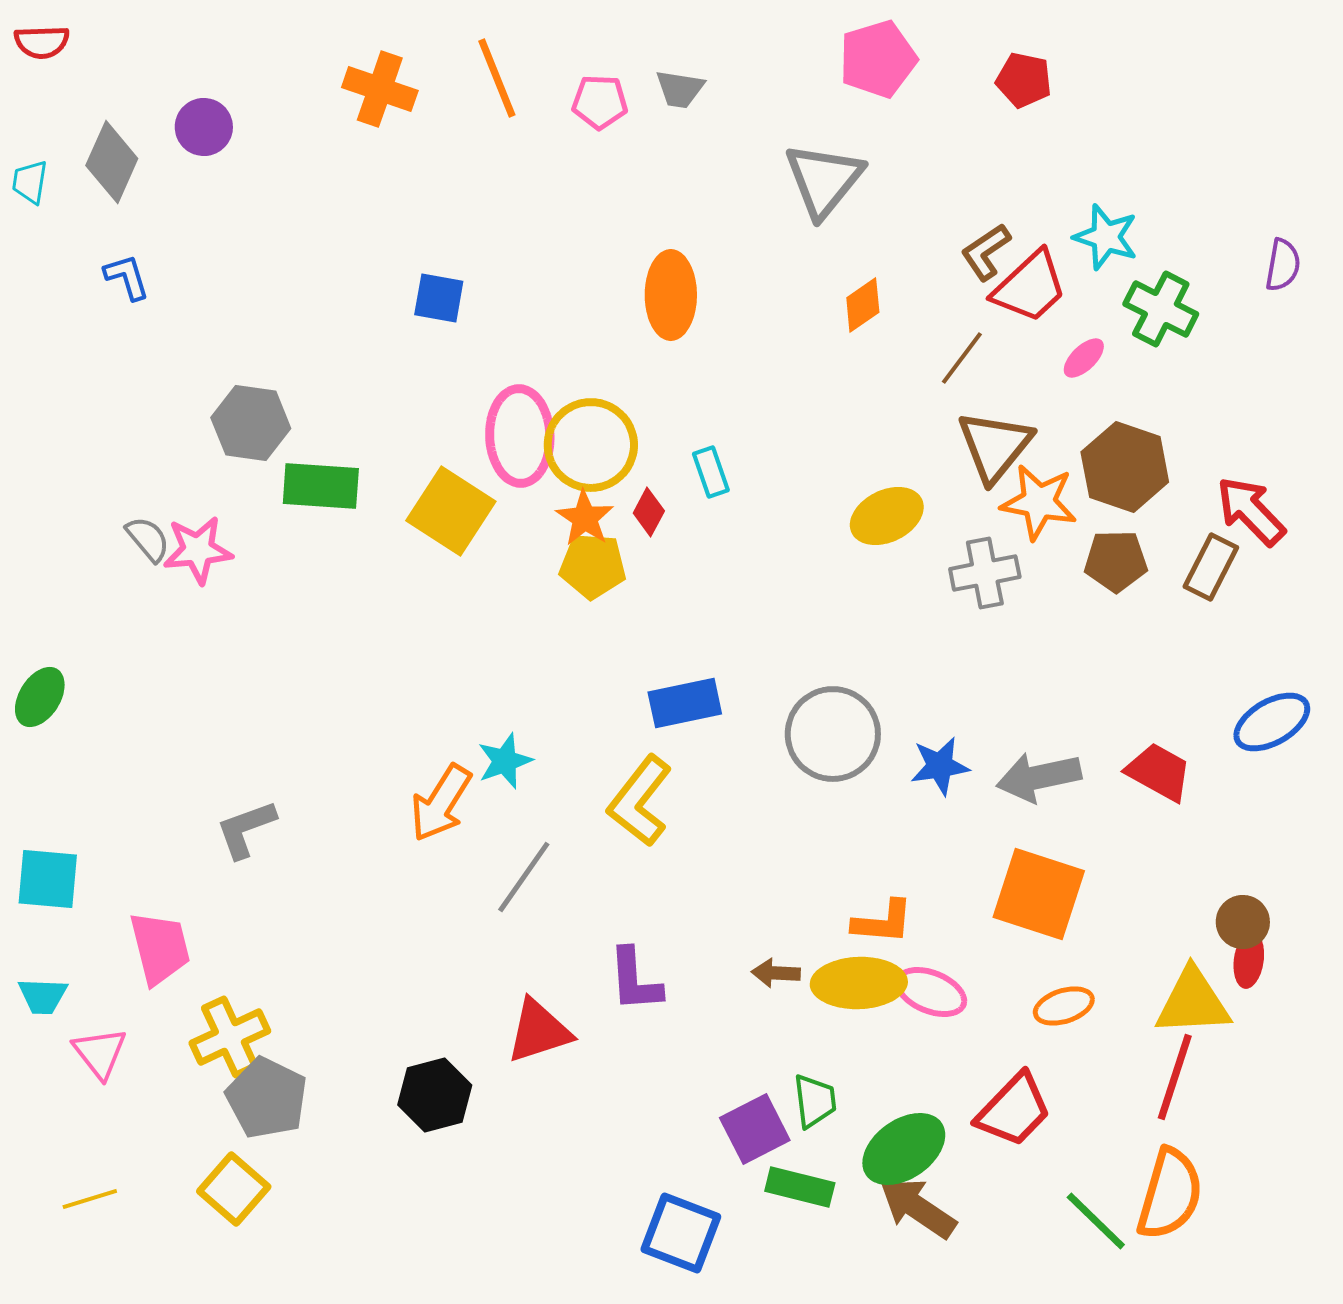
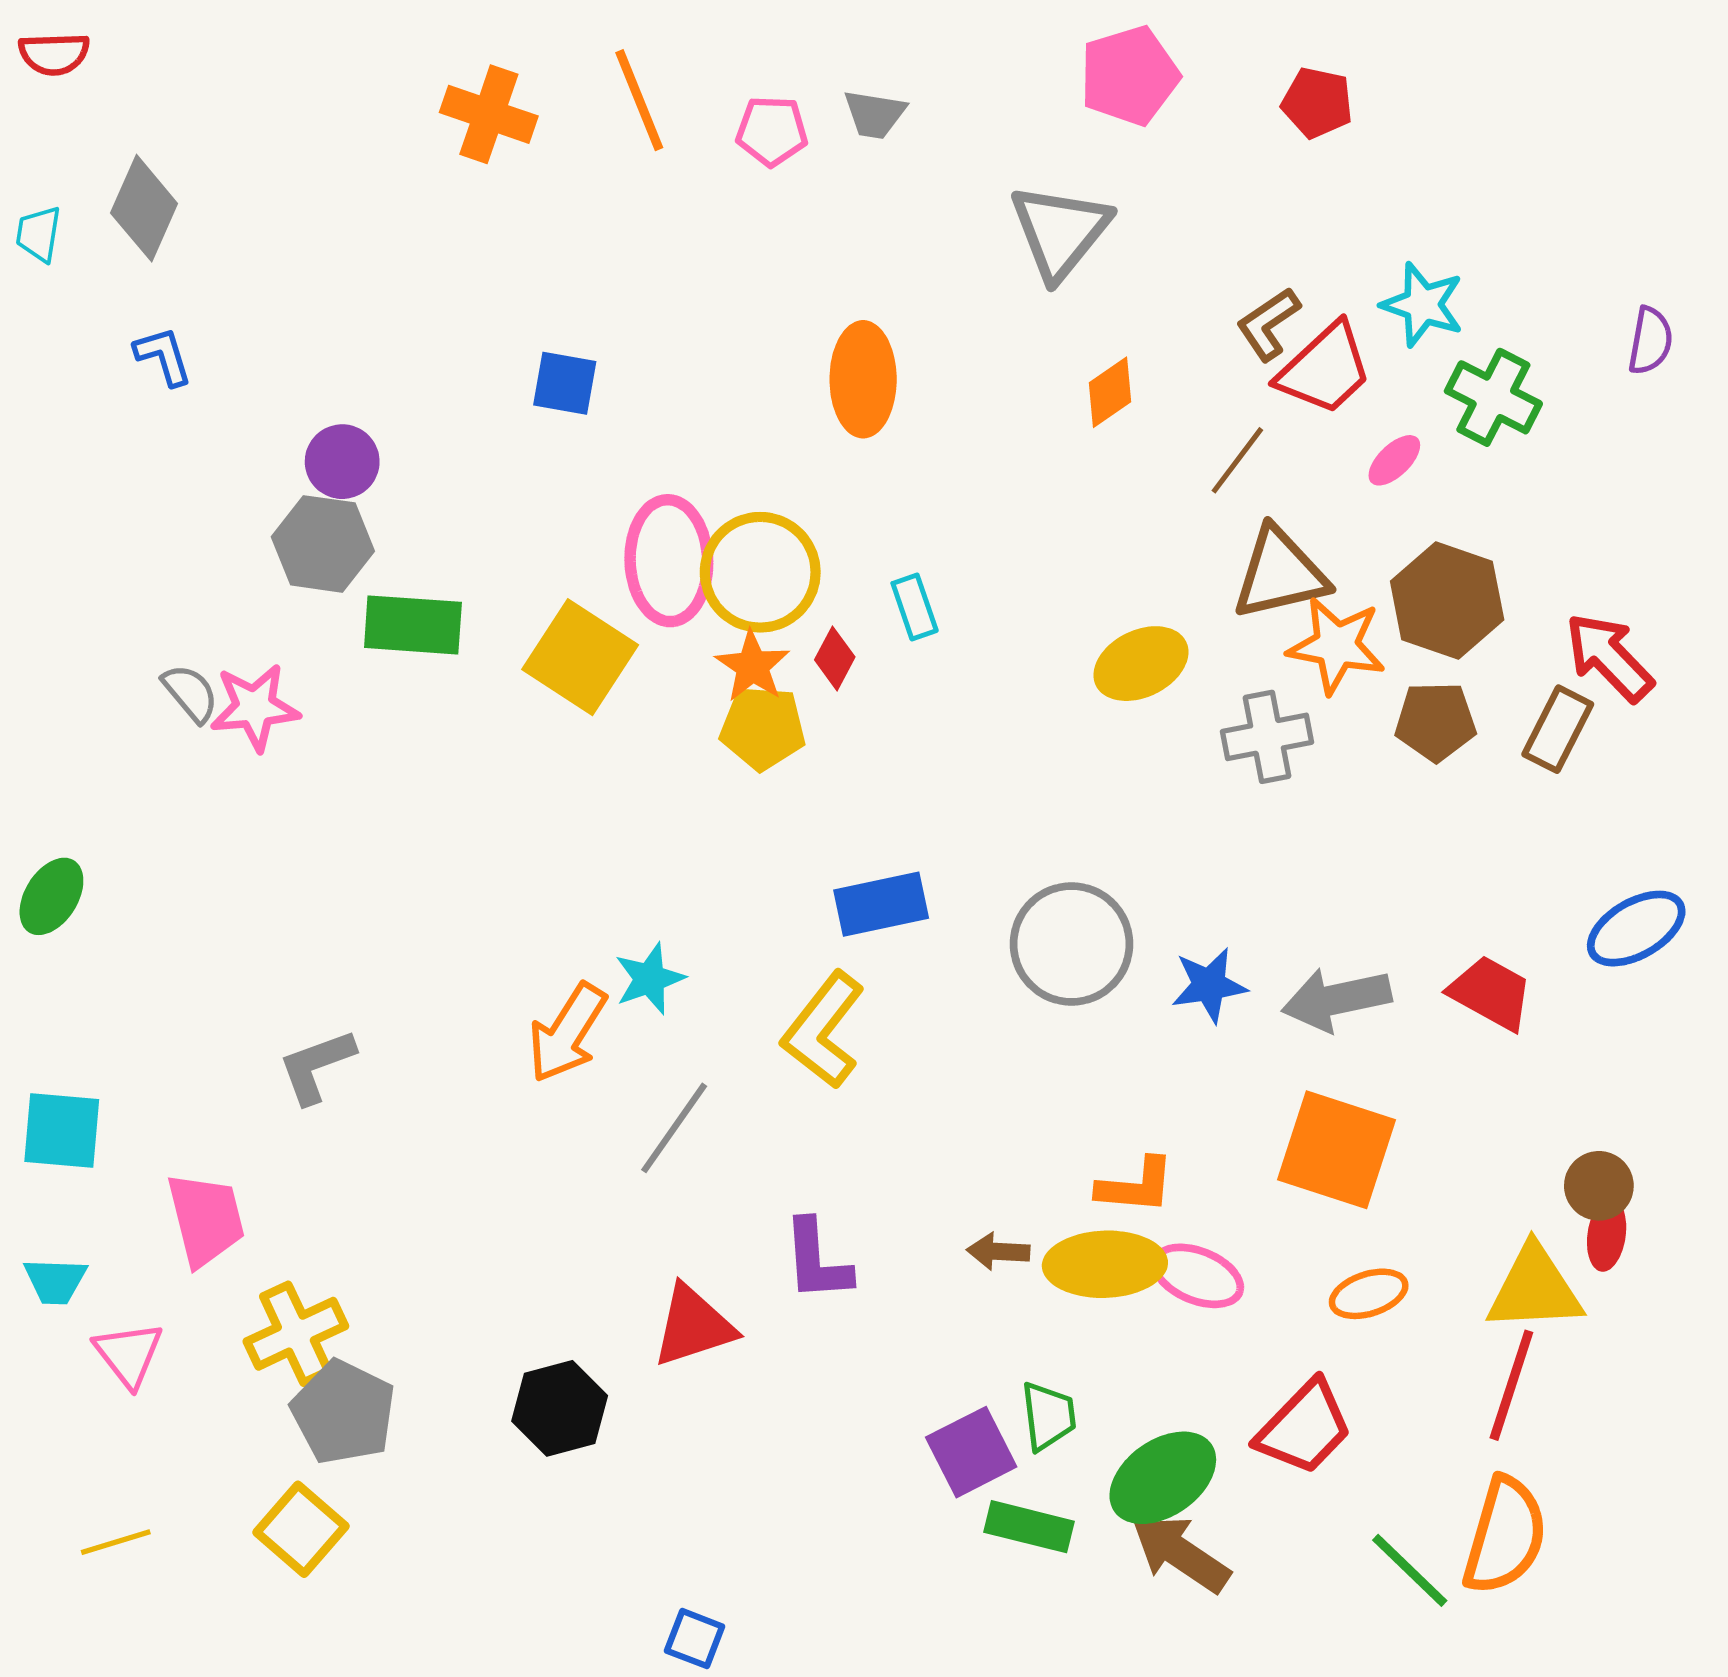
purple circle: (204, 127) -> (342, 462), moved
brown triangle: (995, 446) -> (1280, 574), turned 38
blue square: (681, 1233) -> (695, 1639), moved, size x0.6

